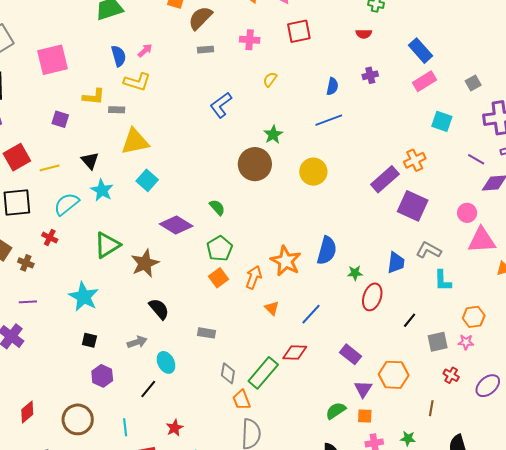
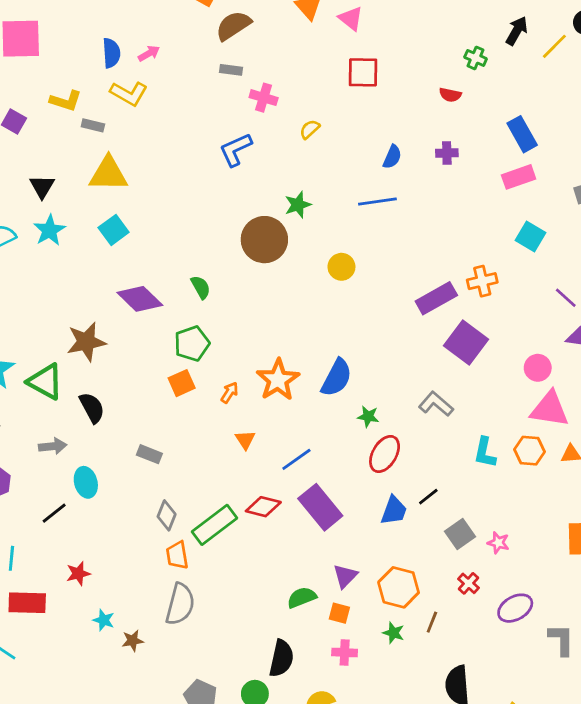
pink cross: (250, 40) -> (264, 98), moved
yellow circle: (313, 172) -> (341, 267), size x0.7
green triangle: (107, 245) -> (45, 382), moved, turned 48
gray L-shape: (429, 250) -> (436, 404), moved
blue trapezoid: (396, 263) -> (394, 510), moved
orange arrow: (254, 277) -> (230, 393), size x0.7
orange hexagon: (474, 317) -> (530, 451), moved
gray square: (438, 342) -> (460, 534), turned -35
purple rectangle: (351, 354) -> (320, 507), moved, size x1.5
orange hexagon: (394, 375) -> (399, 587), moved
green star: (408, 438) -> (393, 633), moved

